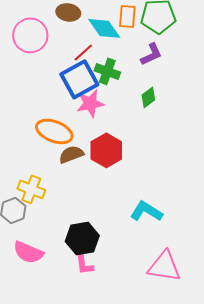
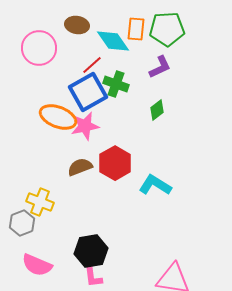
pink star: (90, 103) -> (85, 126), moved
orange ellipse: (54, 131) -> (58, 117), moved
cyan L-shape: (146, 211) -> (155, 185), moved

